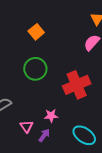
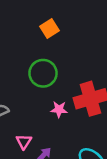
pink star: (51, 116) -> (59, 109), moved

